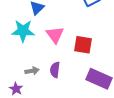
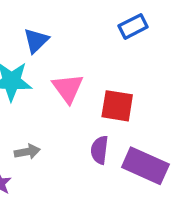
purple semicircle: (55, 70) -> (100, 150), moved

